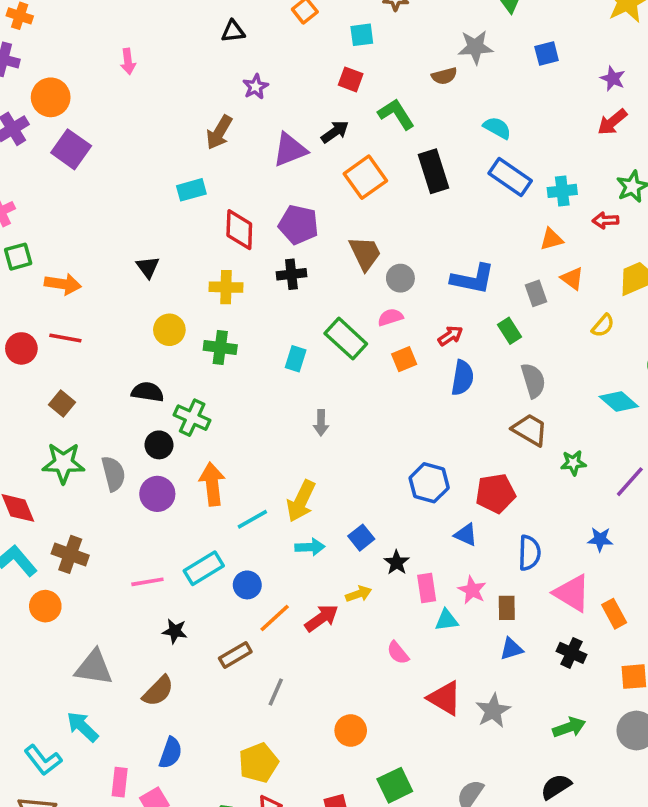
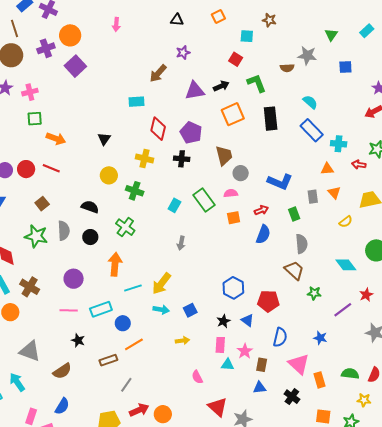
green cross: (192, 418) -> (125, 227), moved
gray semicircle: (113, 474) -> (64, 231), moved
purple circle: (157, 494) -> (74, 279), moved
black star: (397, 562) -> (223, 321), moved
red arrow: (322, 618) -> (139, 410), moved

